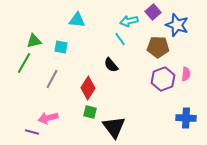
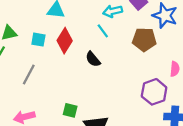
purple hexagon: (163, 79) -> (154, 92), moved
red diamond: (88, 88) -> (65, 41), moved

